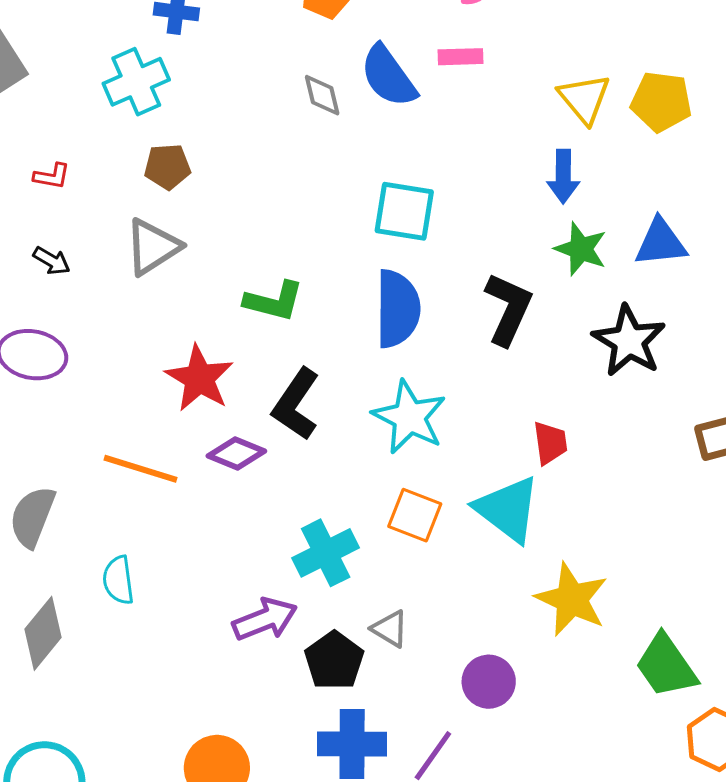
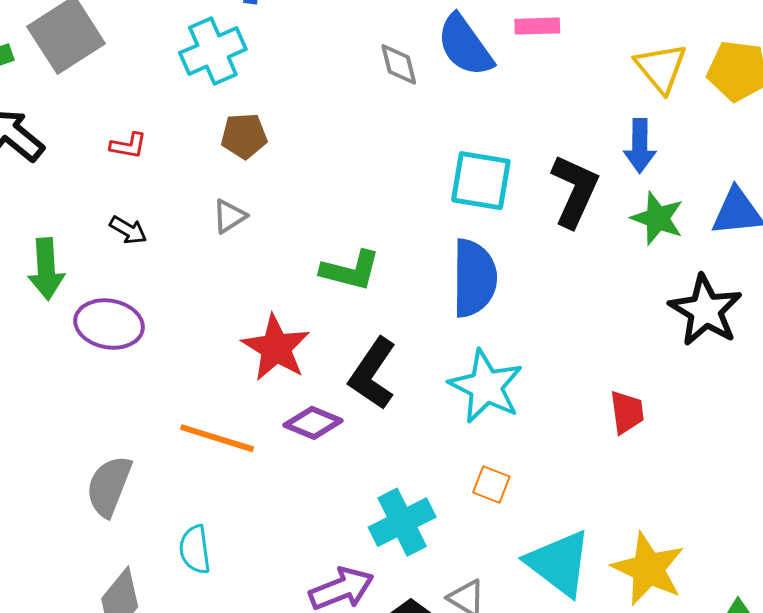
gray triangle: (153, 247) -> (229, 216), size x0.6
black L-shape: (508, 309) -> (575, 191), moved
cyan triangle: (508, 509) -> (559, 563), moved
orange square: (415, 515) -> (491, 484), size x0.7

